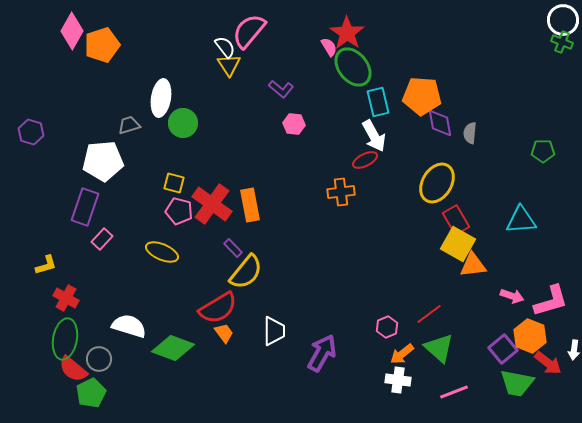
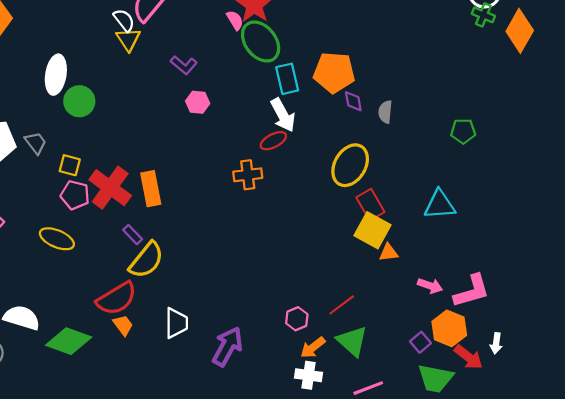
purple diamond: (440, 123) -> (353, 101), size x0.7
gray trapezoid: (129, 125) -> (36, 143), moved, turned 70
orange triangle: (473, 265) -> (388, 253), size x0.7
purple square: (503, 349) -> (420, 342), size x0.7

